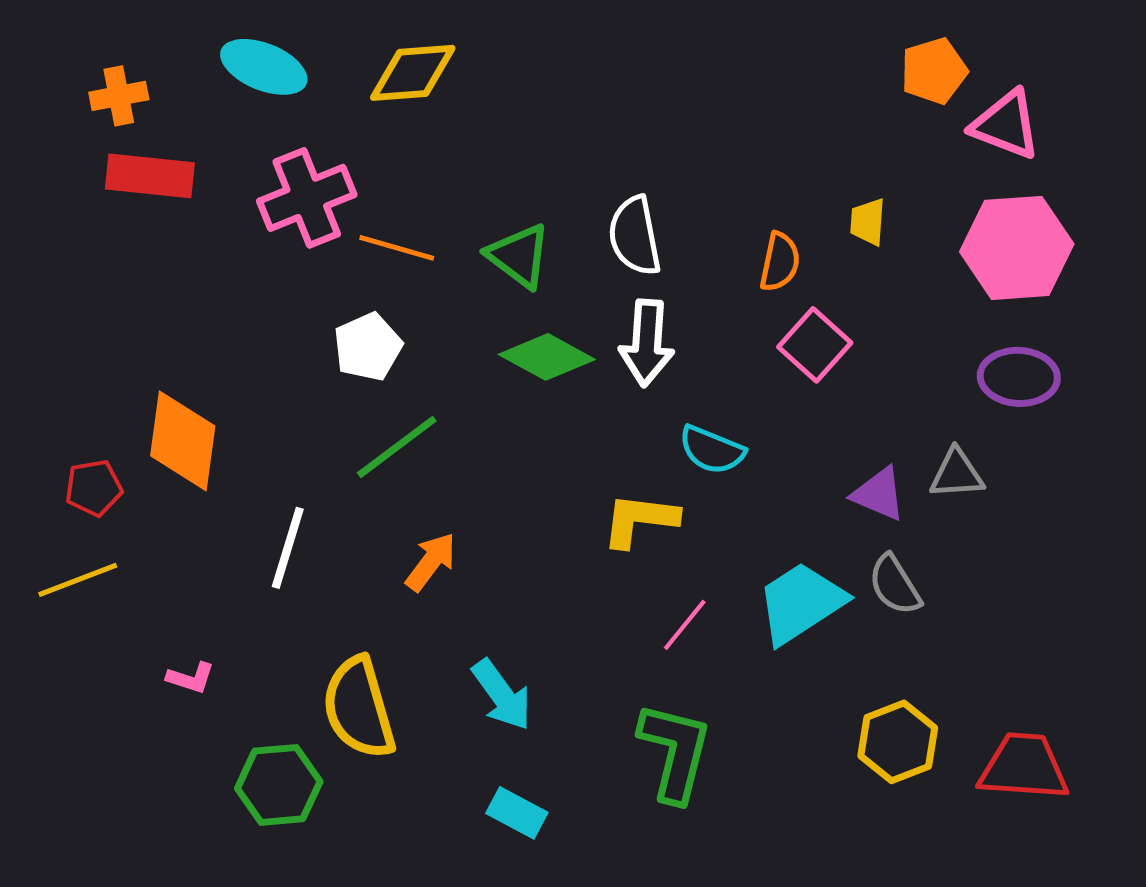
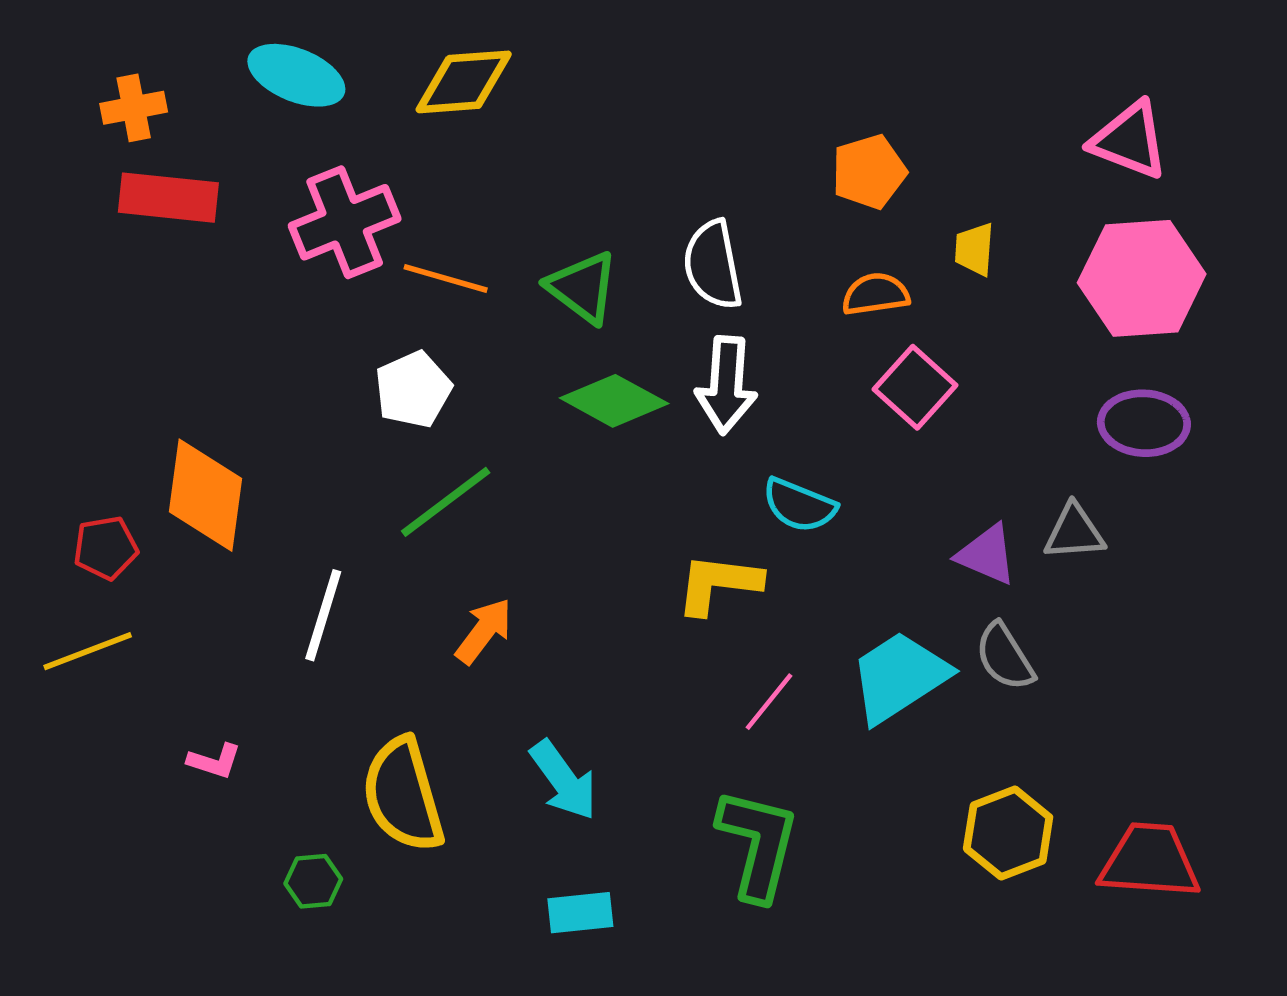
orange pentagon: (934, 71) -> (869, 172), moved
orange semicircle: (780, 262) -> (876, 294), turned -110
green hexagon: (279, 785) -> (313, 881), size x0.6
cyan rectangle: (517, 813) -> (580, 913), turned -34

